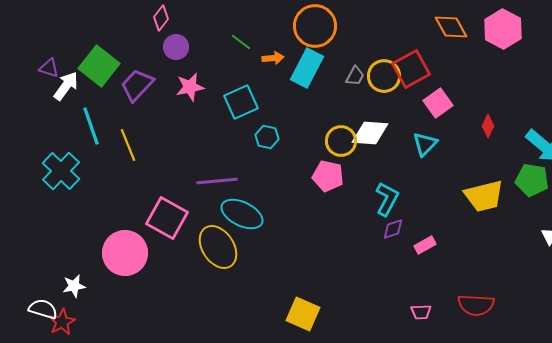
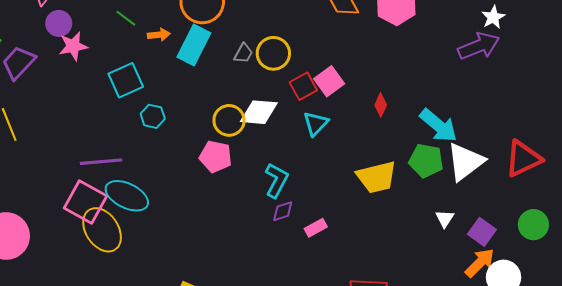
red square: (411, 69) -> (303, 86), moved, size x0.7
pink star: (190, 87) -> (73, 46), moved
pink square: (167, 218) -> (86, 202), moved

